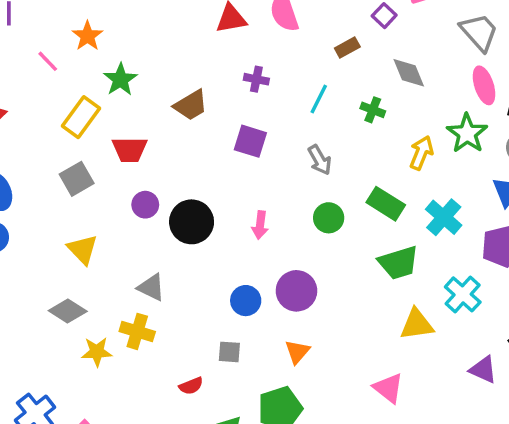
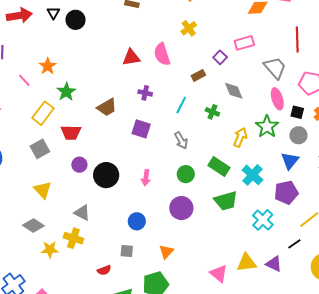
purple circle: (296, 291) -> (181, 208), moved
yellow triangle: (417, 324) -> (246, 263), moved

